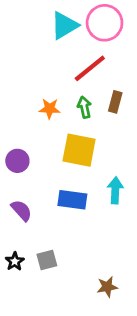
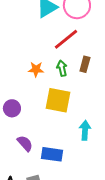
blue rectangle: (72, 200) -> (52, 154), moved
purple semicircle: (21, 210) -> (25, 143), moved

